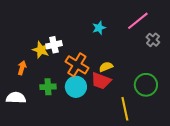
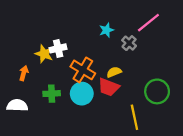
gray cross: (153, 40) -> (129, 43), moved

